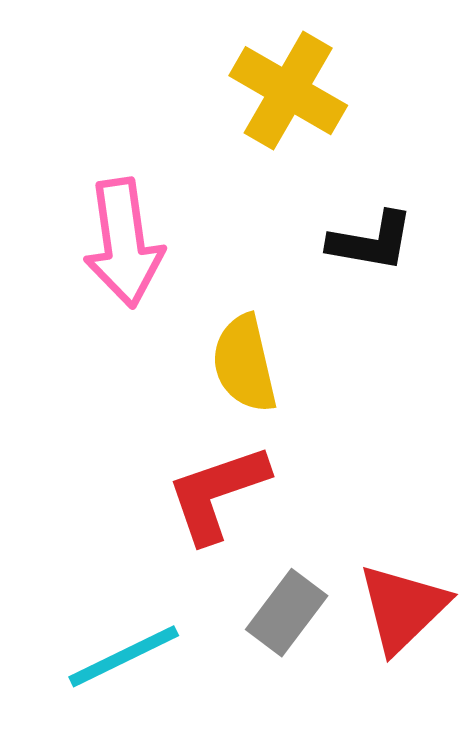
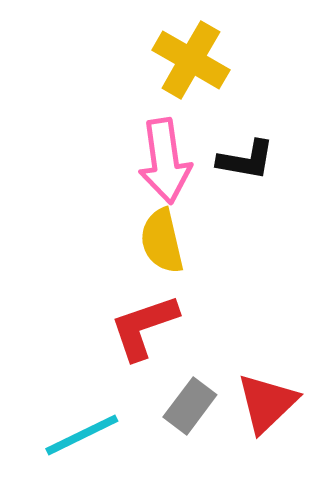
pink arrow: (124, 243) -> (165, 161), moved

